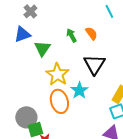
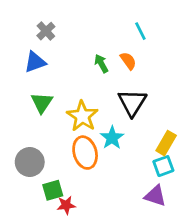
cyan line: (109, 11) -> (140, 31), moved
green triangle: (42, 48) -> (42, 103), moved
gray circle: (26, 117) -> (30, 162), moved

